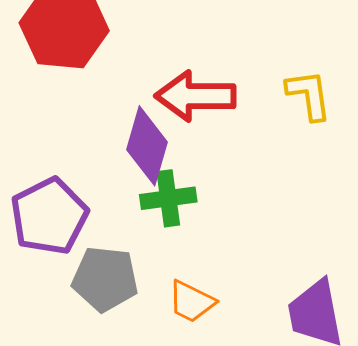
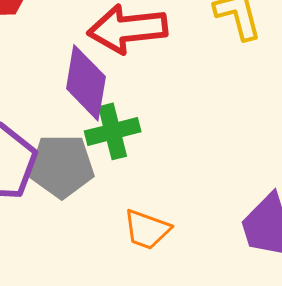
gray pentagon: (105, 279) -> (62, 166), moved

